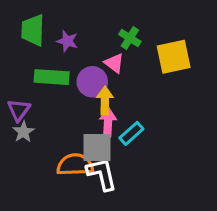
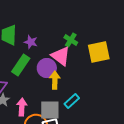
pink triangle: (114, 63) -> (61, 56), size x1.5
green rectangle: (52, 77) -> (21, 65), turned -60
pink arrow: (108, 122) -> (22, 107), moved

